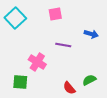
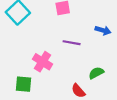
green semicircle: (89, 80) -> (96, 73), moved

